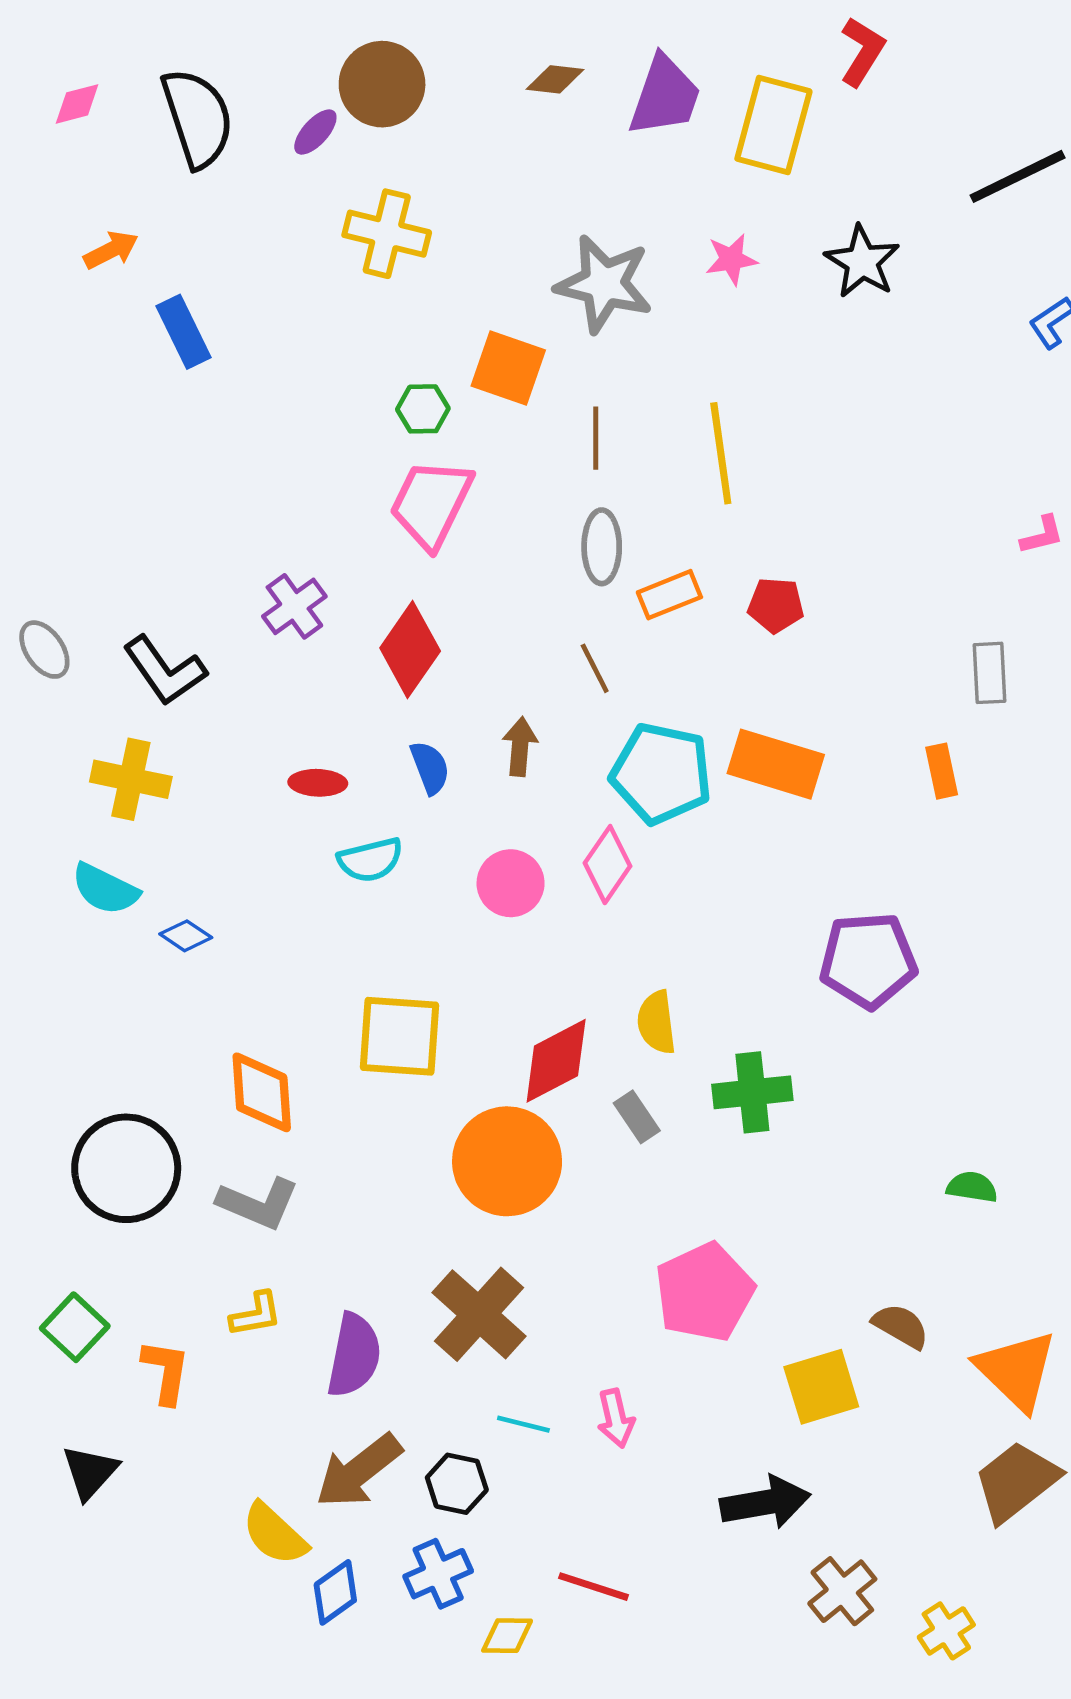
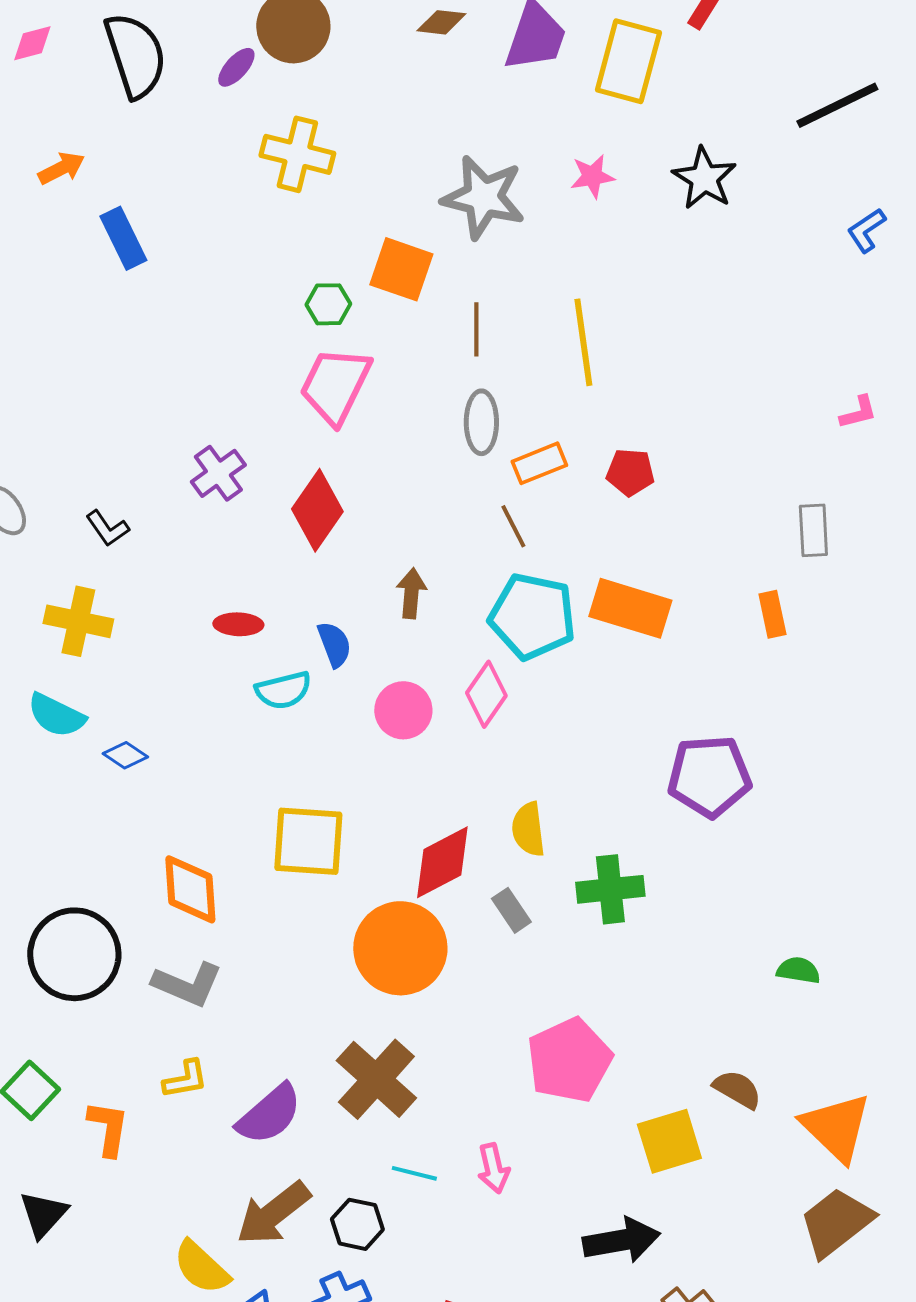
brown line: (595, 668) -> (513, 526), moved
black L-shape: (165, 671) -> (107, 528), size x0.6
blue semicircle: (430, 768) -> (334, 644), moved
purple semicircle: (354, 1355) -> (269, 1114), turned 38

